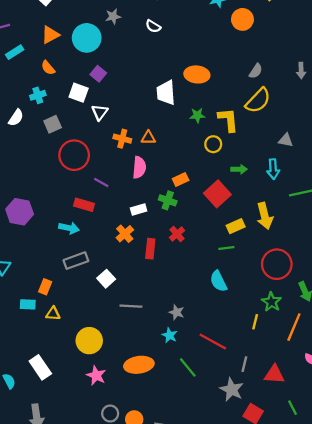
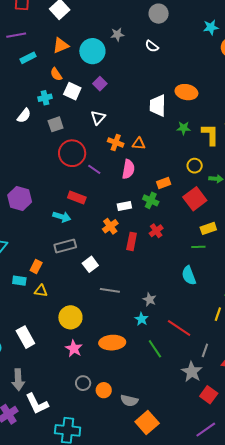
white square: (79, 93) -> (72, 91), moved
yellow circle: (213, 144) -> (195, 166), moved
purple line: (101, 183) -> (94, 169), moved

